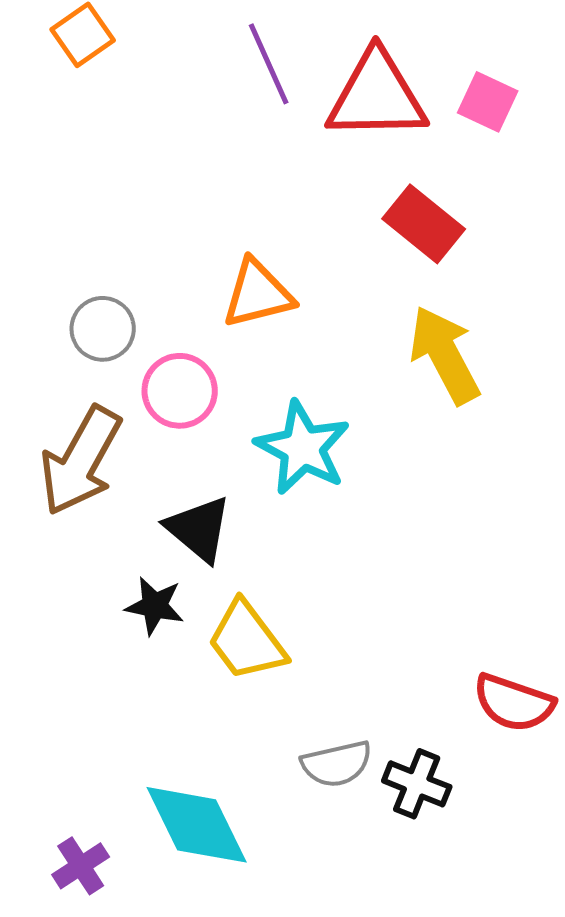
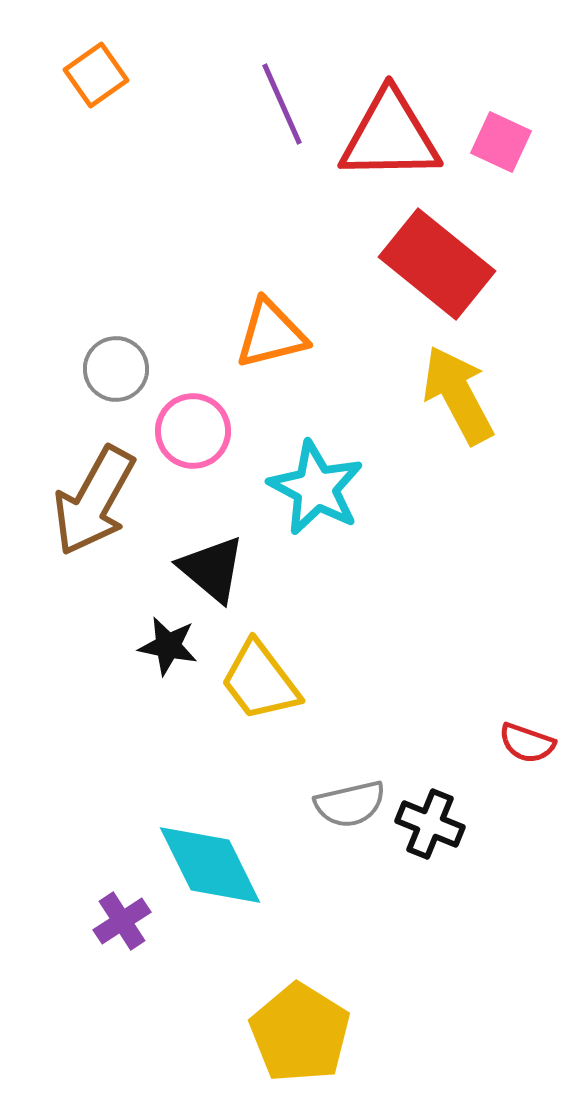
red rectangle: (424, 224) -> (437, 264), size x1.4
red semicircle: (514, 703) -> (527, 743), size x0.7
purple cross: (81, 866) -> (122, 921), moved

